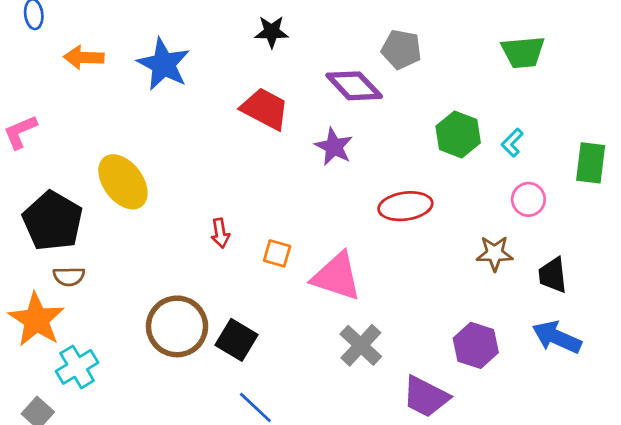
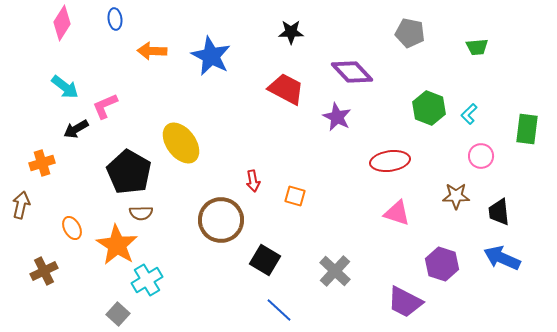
gray pentagon: (401, 49) -> (410, 33), moved
green trapezoid: (523, 52) -> (477, 47), size x0.7
pink triangle: (337, 276) -> (397, 213), moved, size x0.7
brown circle: (177, 326) -> (221, 220), moved
gray cross: (361, 345) -> (335, 271), moved

